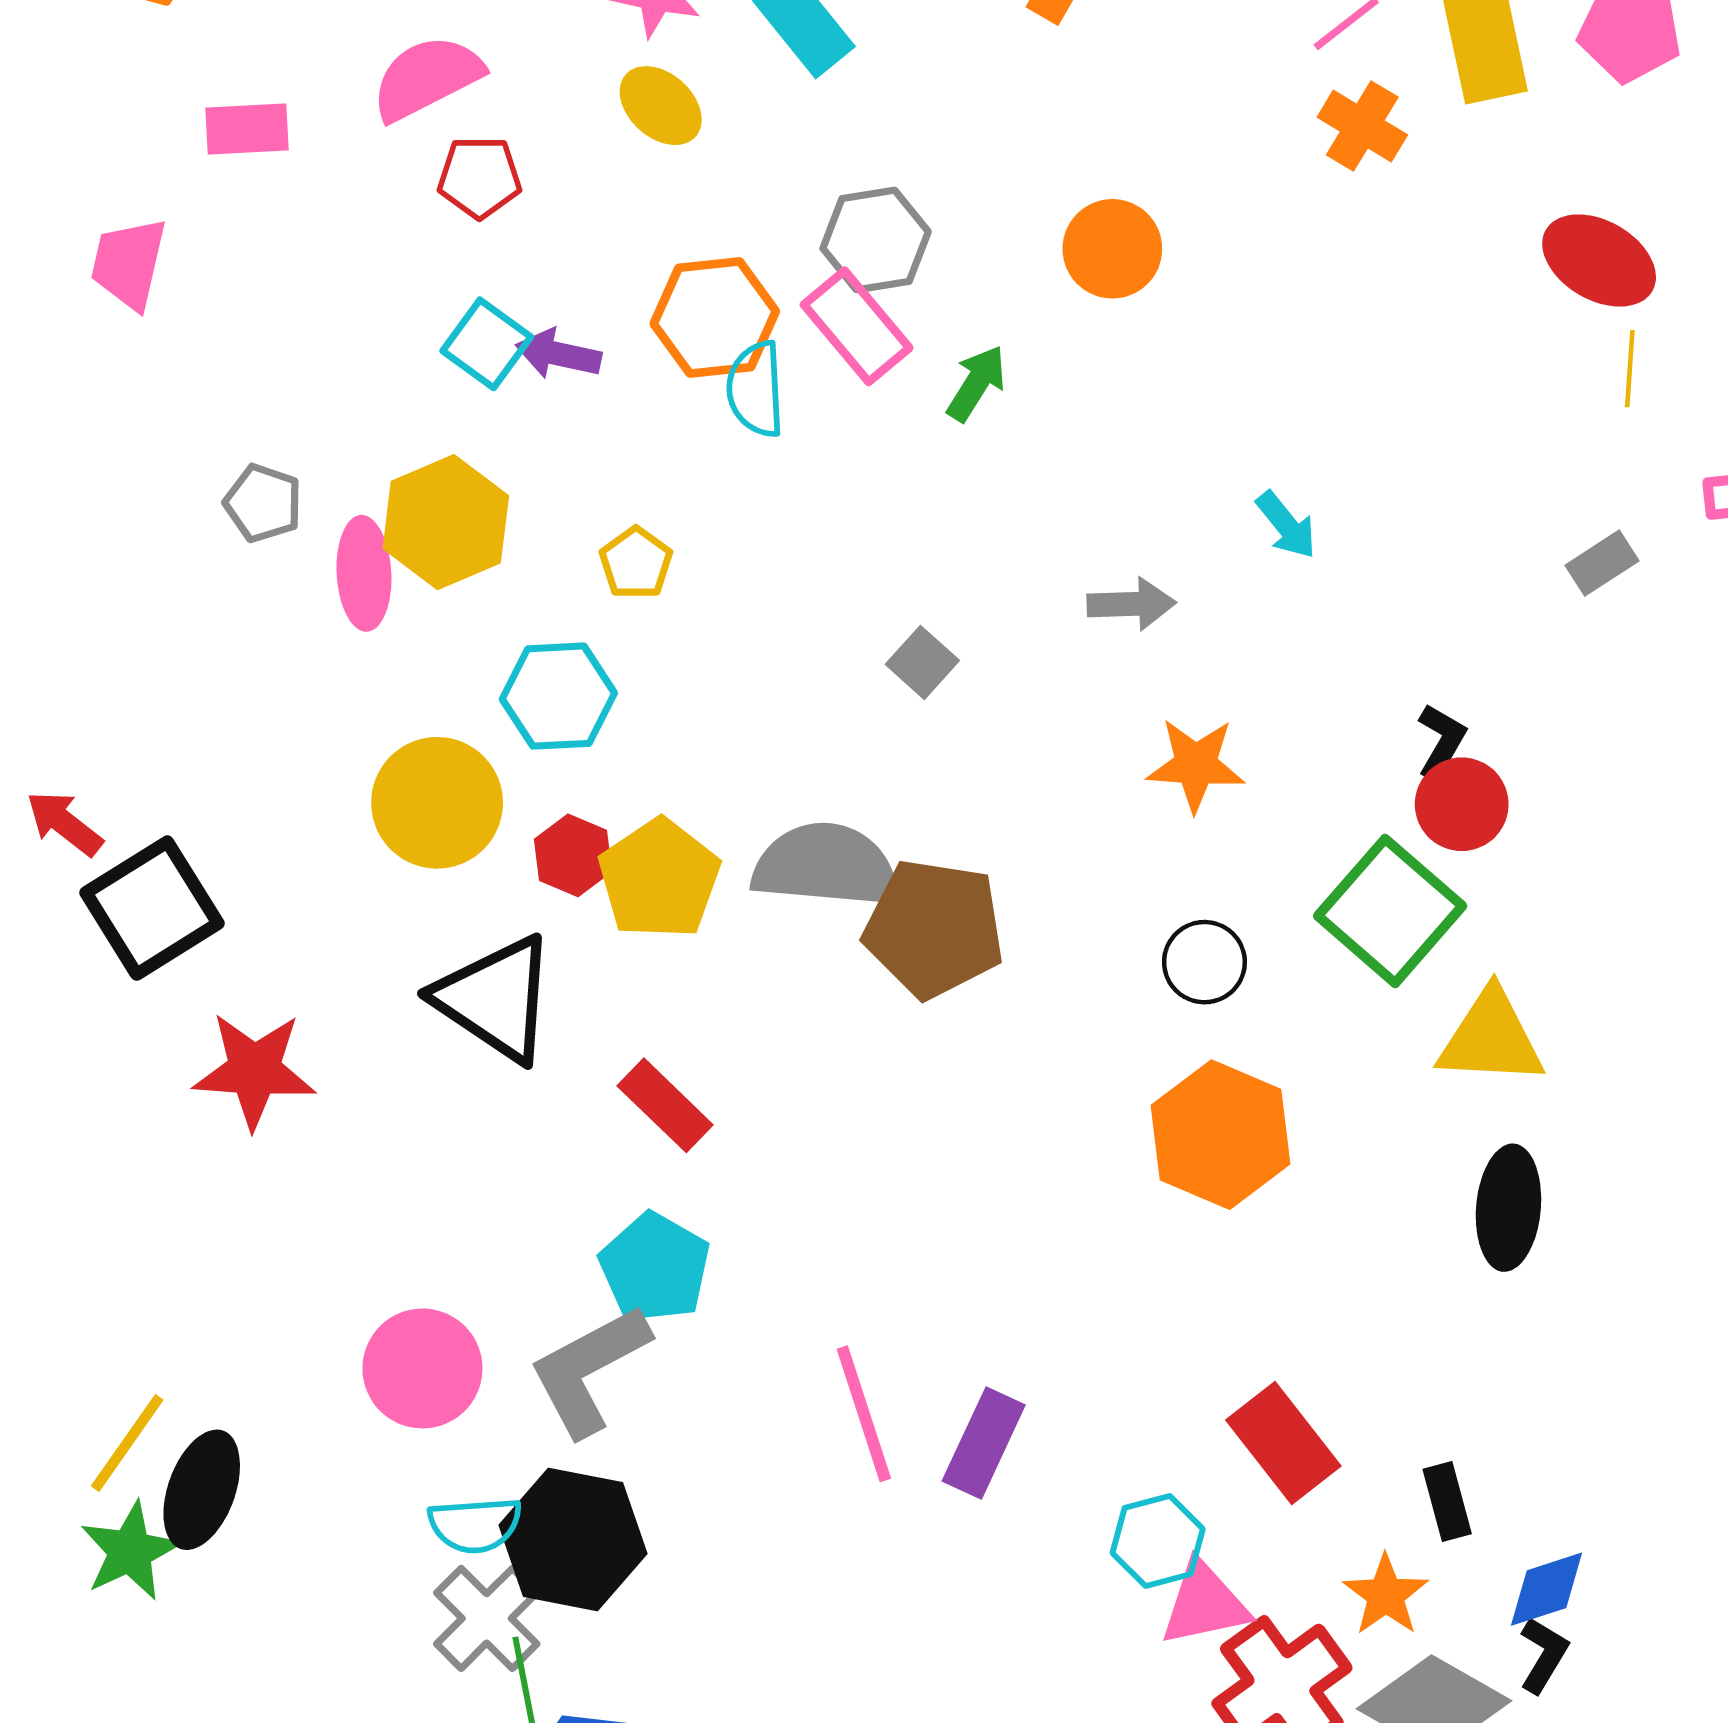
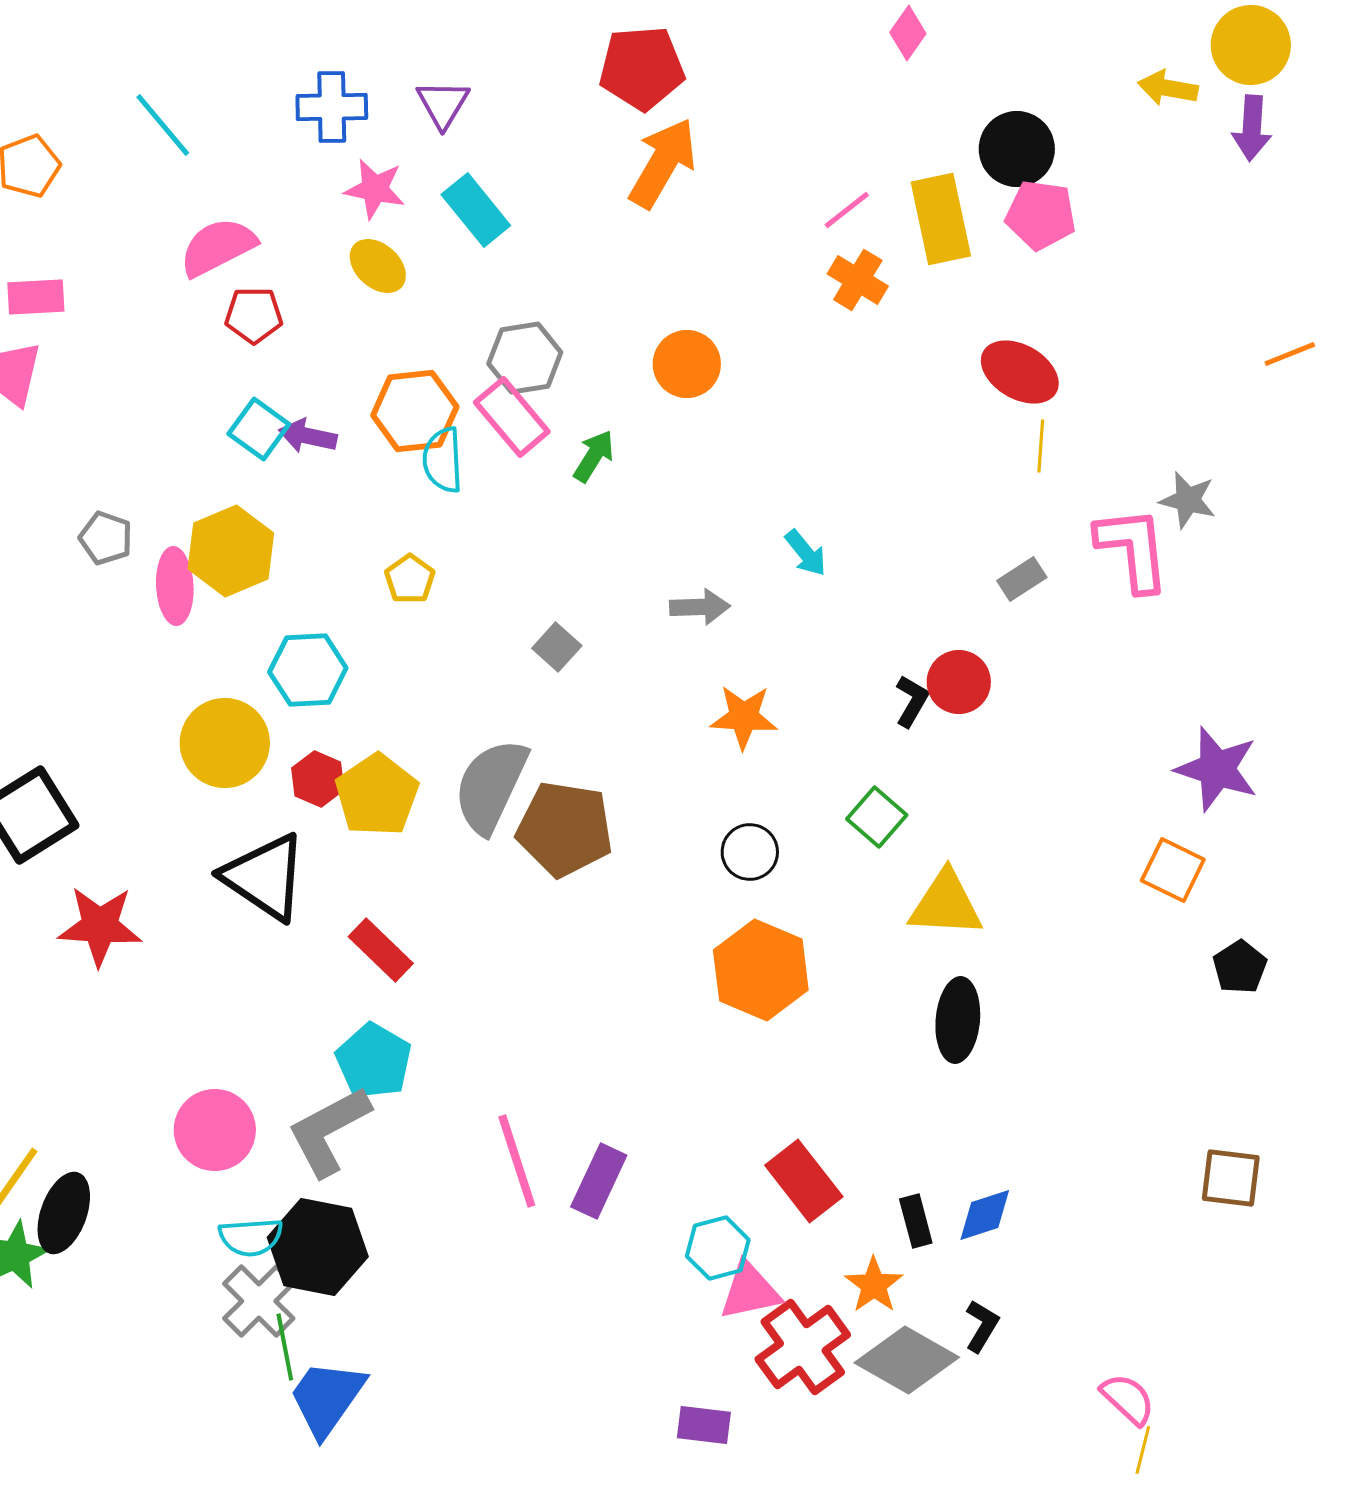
pink rectangle: (247, 129) -> (36, 297), moved
yellow pentagon: (636, 563) -> (410, 579), moved
red circle: (1462, 804) -> (959, 682), moved
gray semicircle: (826, 866) -> (491, 786), turned -70
green square: (1390, 911) -> (877, 817), size x0.6
blue diamond: (1546, 1589) -> (985, 1215), moved

